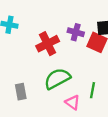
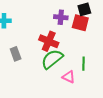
red cross: (48, 44) -> (49, 41), moved, turned -30
gray rectangle: (21, 92) -> (16, 54), moved

